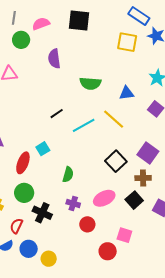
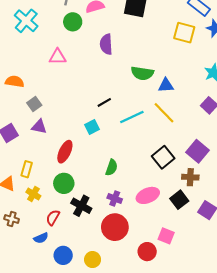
blue triangle: (126, 93) -> (166, 85), moved
cyan square: (43, 149) -> (92, 127), moved
red circle: (87, 224) -> (115, 227), moved, size x1.6
blue circle: (29, 249) -> (63, 255), moved
yellow circle: (49, 259) -> (93, 260), moved

